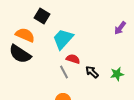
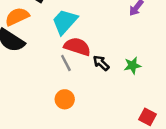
orange semicircle: (25, 35) -> (17, 17), turned -48
red semicircle: (73, 59) -> (77, 47), size x1.5

